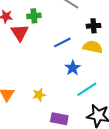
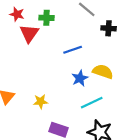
black cross: (93, 26) -> (109, 28), moved
yellow semicircle: (93, 47) -> (103, 72), moved

